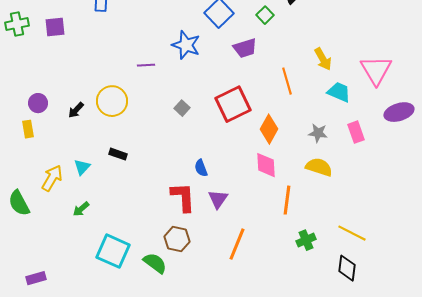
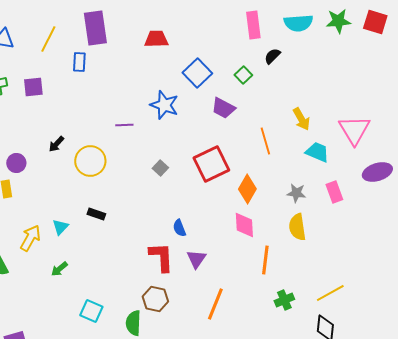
purple trapezoid: (245, 48) -> (223, 108), turned 45
black arrow: (76, 110) -> (56, 144), moved
yellow semicircle: (319, 167) -> (297, 227), turned -116
yellow line: (352, 233) -> (330, 293), turned -56
cyan square: (113, 251) -> (91, 311), size x0.7
green semicircle: (155, 263) -> (133, 323), turned -125

